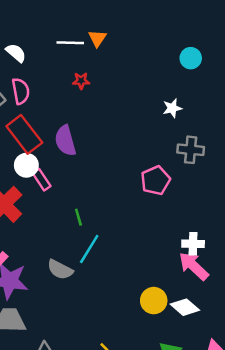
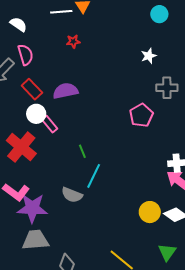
red rectangle: (24, 134) -> (32, 89), size x0.7
purple semicircle: (65, 141) -> (65, 91), turned 100

